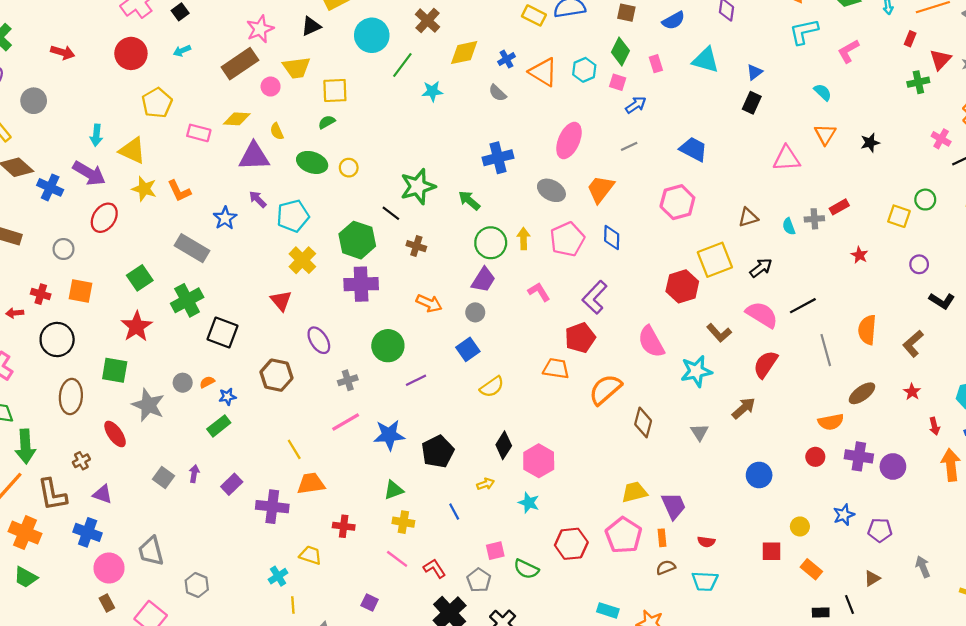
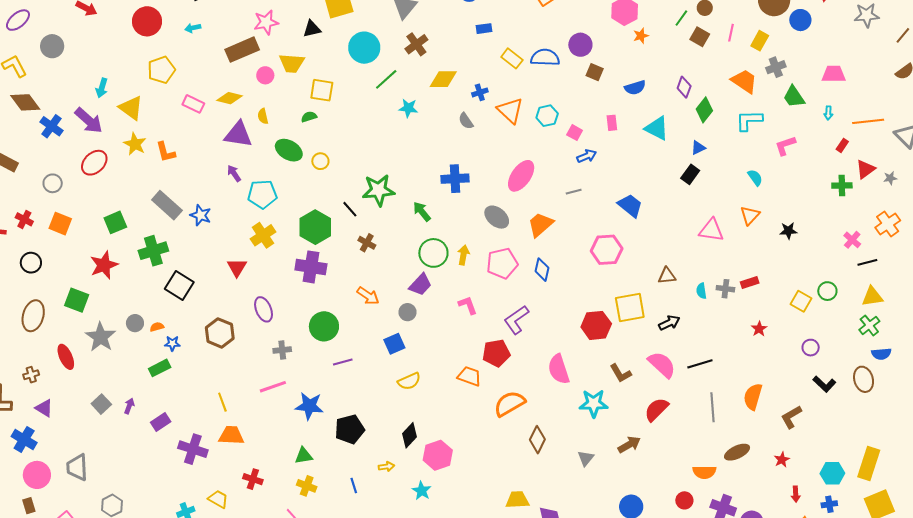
green diamond: (620, 52) -> (704, 110), moved
blue star: (225, 218) -> (201, 215), moved, turned -30
black circle: (57, 340) -> (31, 263), size x0.7

